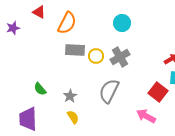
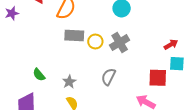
gray semicircle: (109, 91) -> (108, 77), size x0.7
red square: (158, 92) -> (158, 78), turned -36

